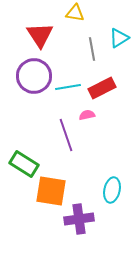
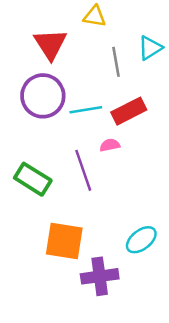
green rectangle: (24, 164) -> (33, 179), moved
cyan ellipse: (112, 190) -> (141, 240), turned 40

